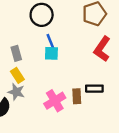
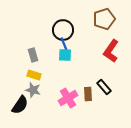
black circle: (42, 15) -> (63, 30), moved
yellow rectangle: (17, 75) -> (34, 75), turned -40
black rectangle: (94, 89) -> (104, 87), turned 49

